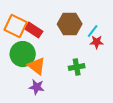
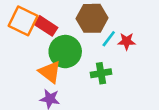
cyan line: (93, 31) -> (109, 39), moved
green circle: (23, 54) -> (65, 52), moved

